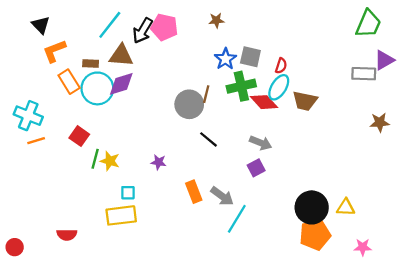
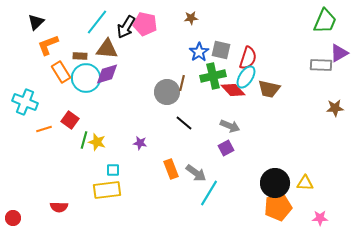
black triangle: (41, 25) -> (36, 22), turned 30
red semicircle: (281, 66) -> (248, 58), size x1.6
orange line: (36, 141) -> (44, 129), moved

